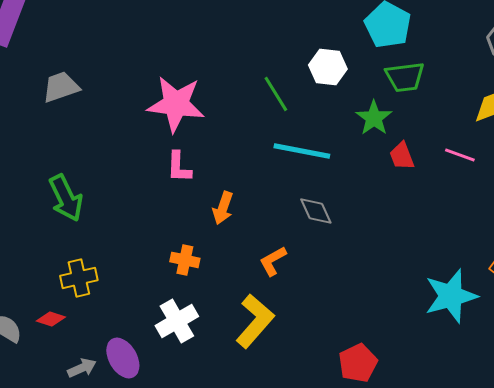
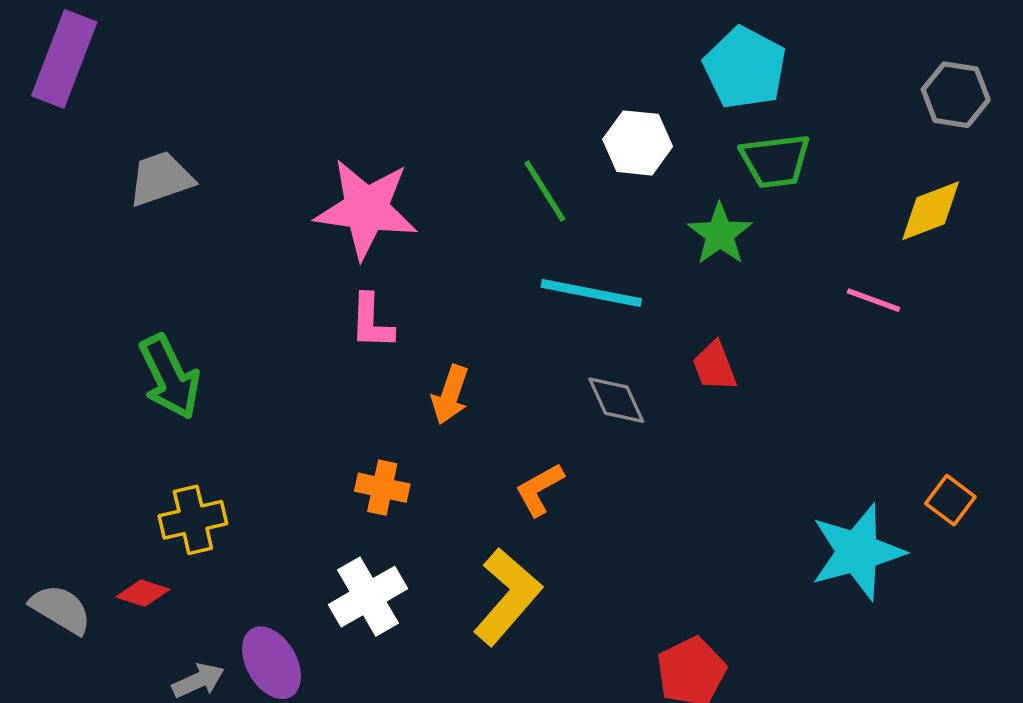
red trapezoid: (402, 156) -> (715, 366), moved

